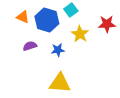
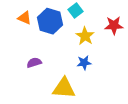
purple semicircle: (30, 46) -> (34, 63), moved
blue star: (58, 50) -> (84, 63), moved

